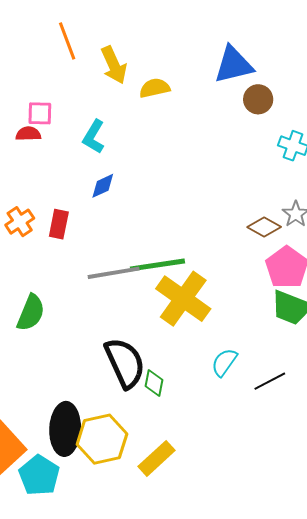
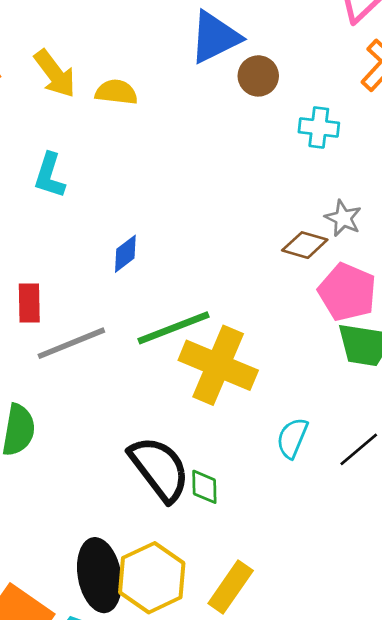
yellow semicircle: (155, 88) -> (116, 92), turned 32
blue diamond: (103, 186) -> (125, 254), moved
gray line: (114, 273) -> (71, 343), moved

